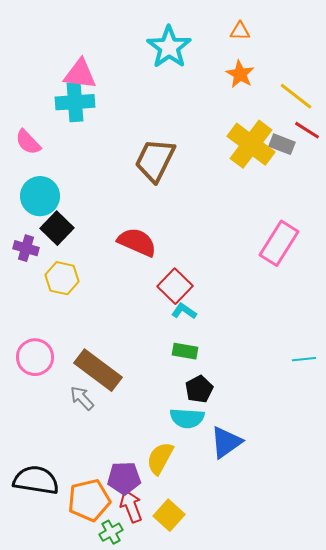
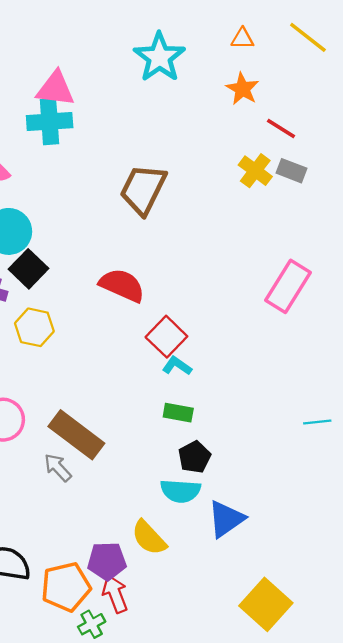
yellow line: (296, 96) -> (308, 37), moved
red line: (307, 130) -> (281, 129), moved
yellow cross: (251, 144) -> (255, 171), size x0.6
yellow semicircle: (160, 458) -> (149, 538), turned -72
yellow square: (169, 515) -> (266, 604), moved, size x1.4

